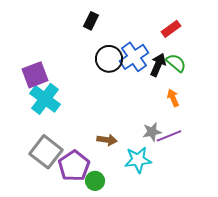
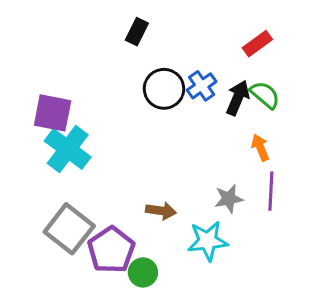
blue cross: (134, 57) -> (202, 86), size x0.7
purple square: (35, 75) -> (53, 113), turned 32
purple line: (169, 136) -> (271, 191), moved, turned -65

